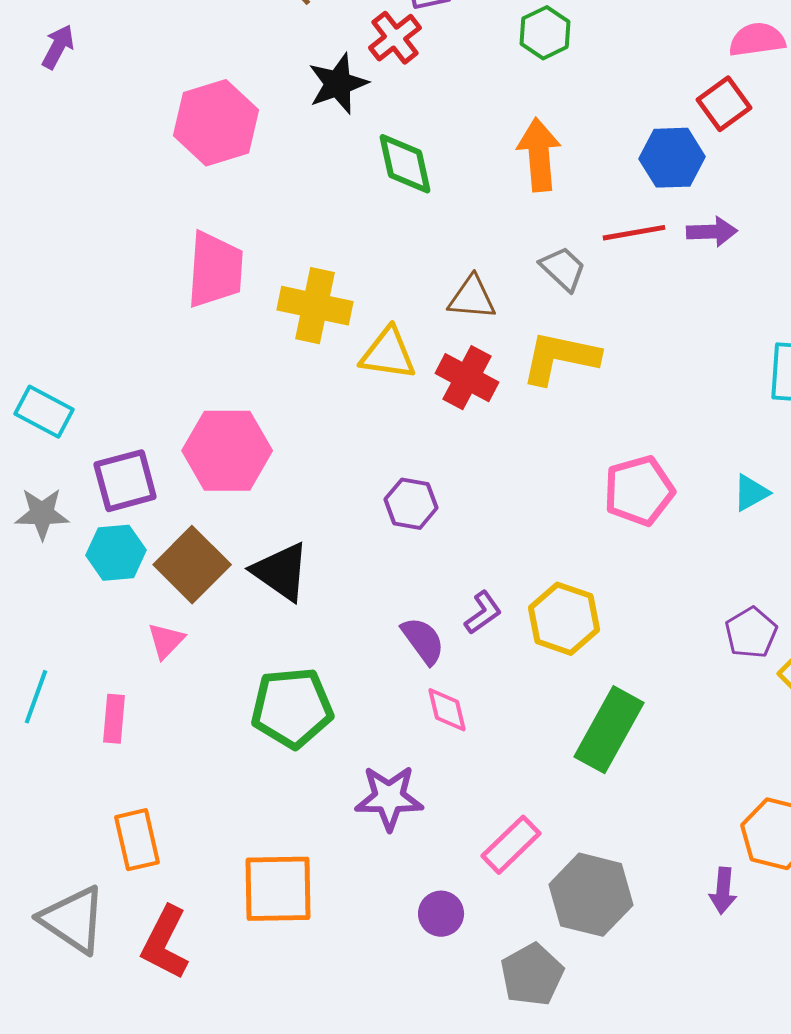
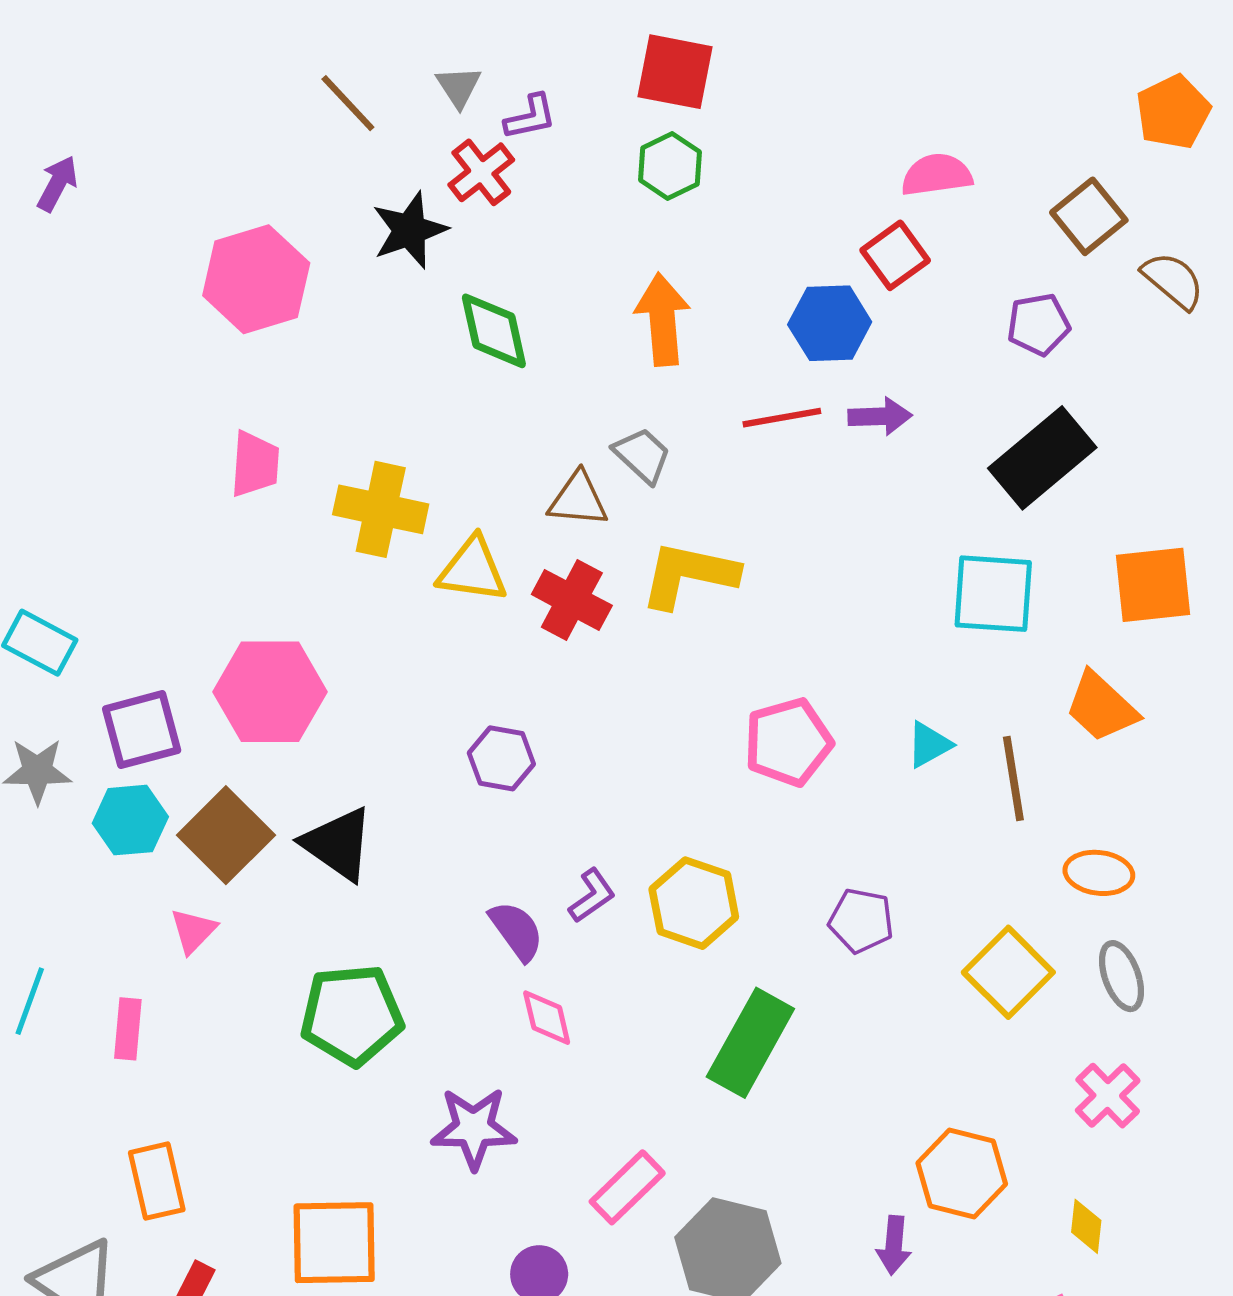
gray trapezoid: (563, 269) -> (642, 455), moved
pink trapezoid: (215, 270) -> (255, 464), size x0.7
purple pentagon: (751, 633) -> (861, 921), moved, turned -30

